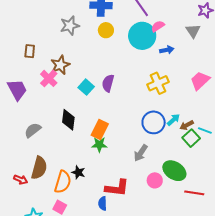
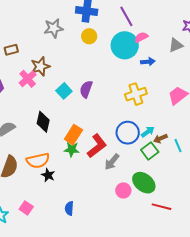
gray triangle: (193, 31) -> (176, 45), turned 35
brown rectangle: (30, 51) -> (11, 50), turned 64
cyan line: (205, 130) -> (178, 146), turned 40
green square: (191, 138) -> (150, 151), moved
orange semicircle: (63, 182) -> (38, 161), moved, turned 55
red L-shape: (117, 188) -> (97, 146), moved, turned -50

